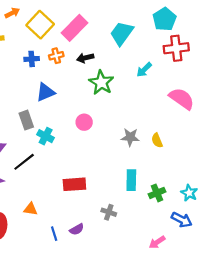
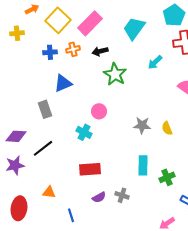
cyan cross: (46, 136) -> (84, 132), moved
purple semicircle: (77, 229) -> (99, 197), moved

